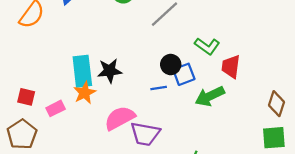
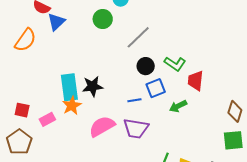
black circle: (171, 65) -> (146, 66), moved
green arrow: (210, 96) -> (178, 106), size x0.7
purple trapezoid: (145, 134) -> (136, 128), moved

